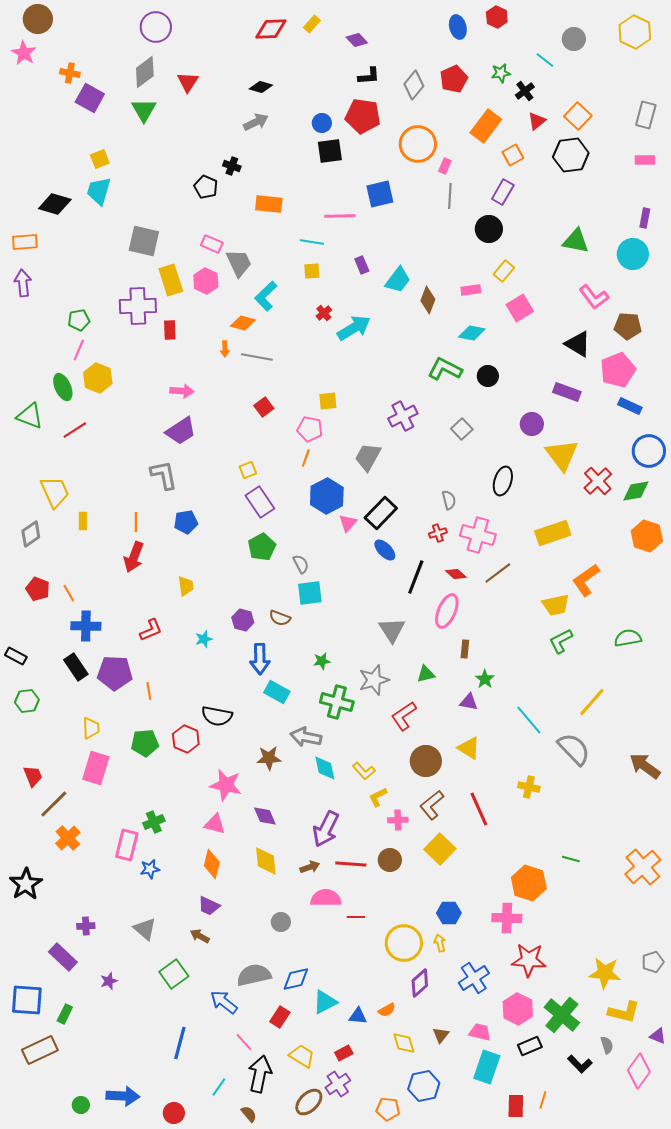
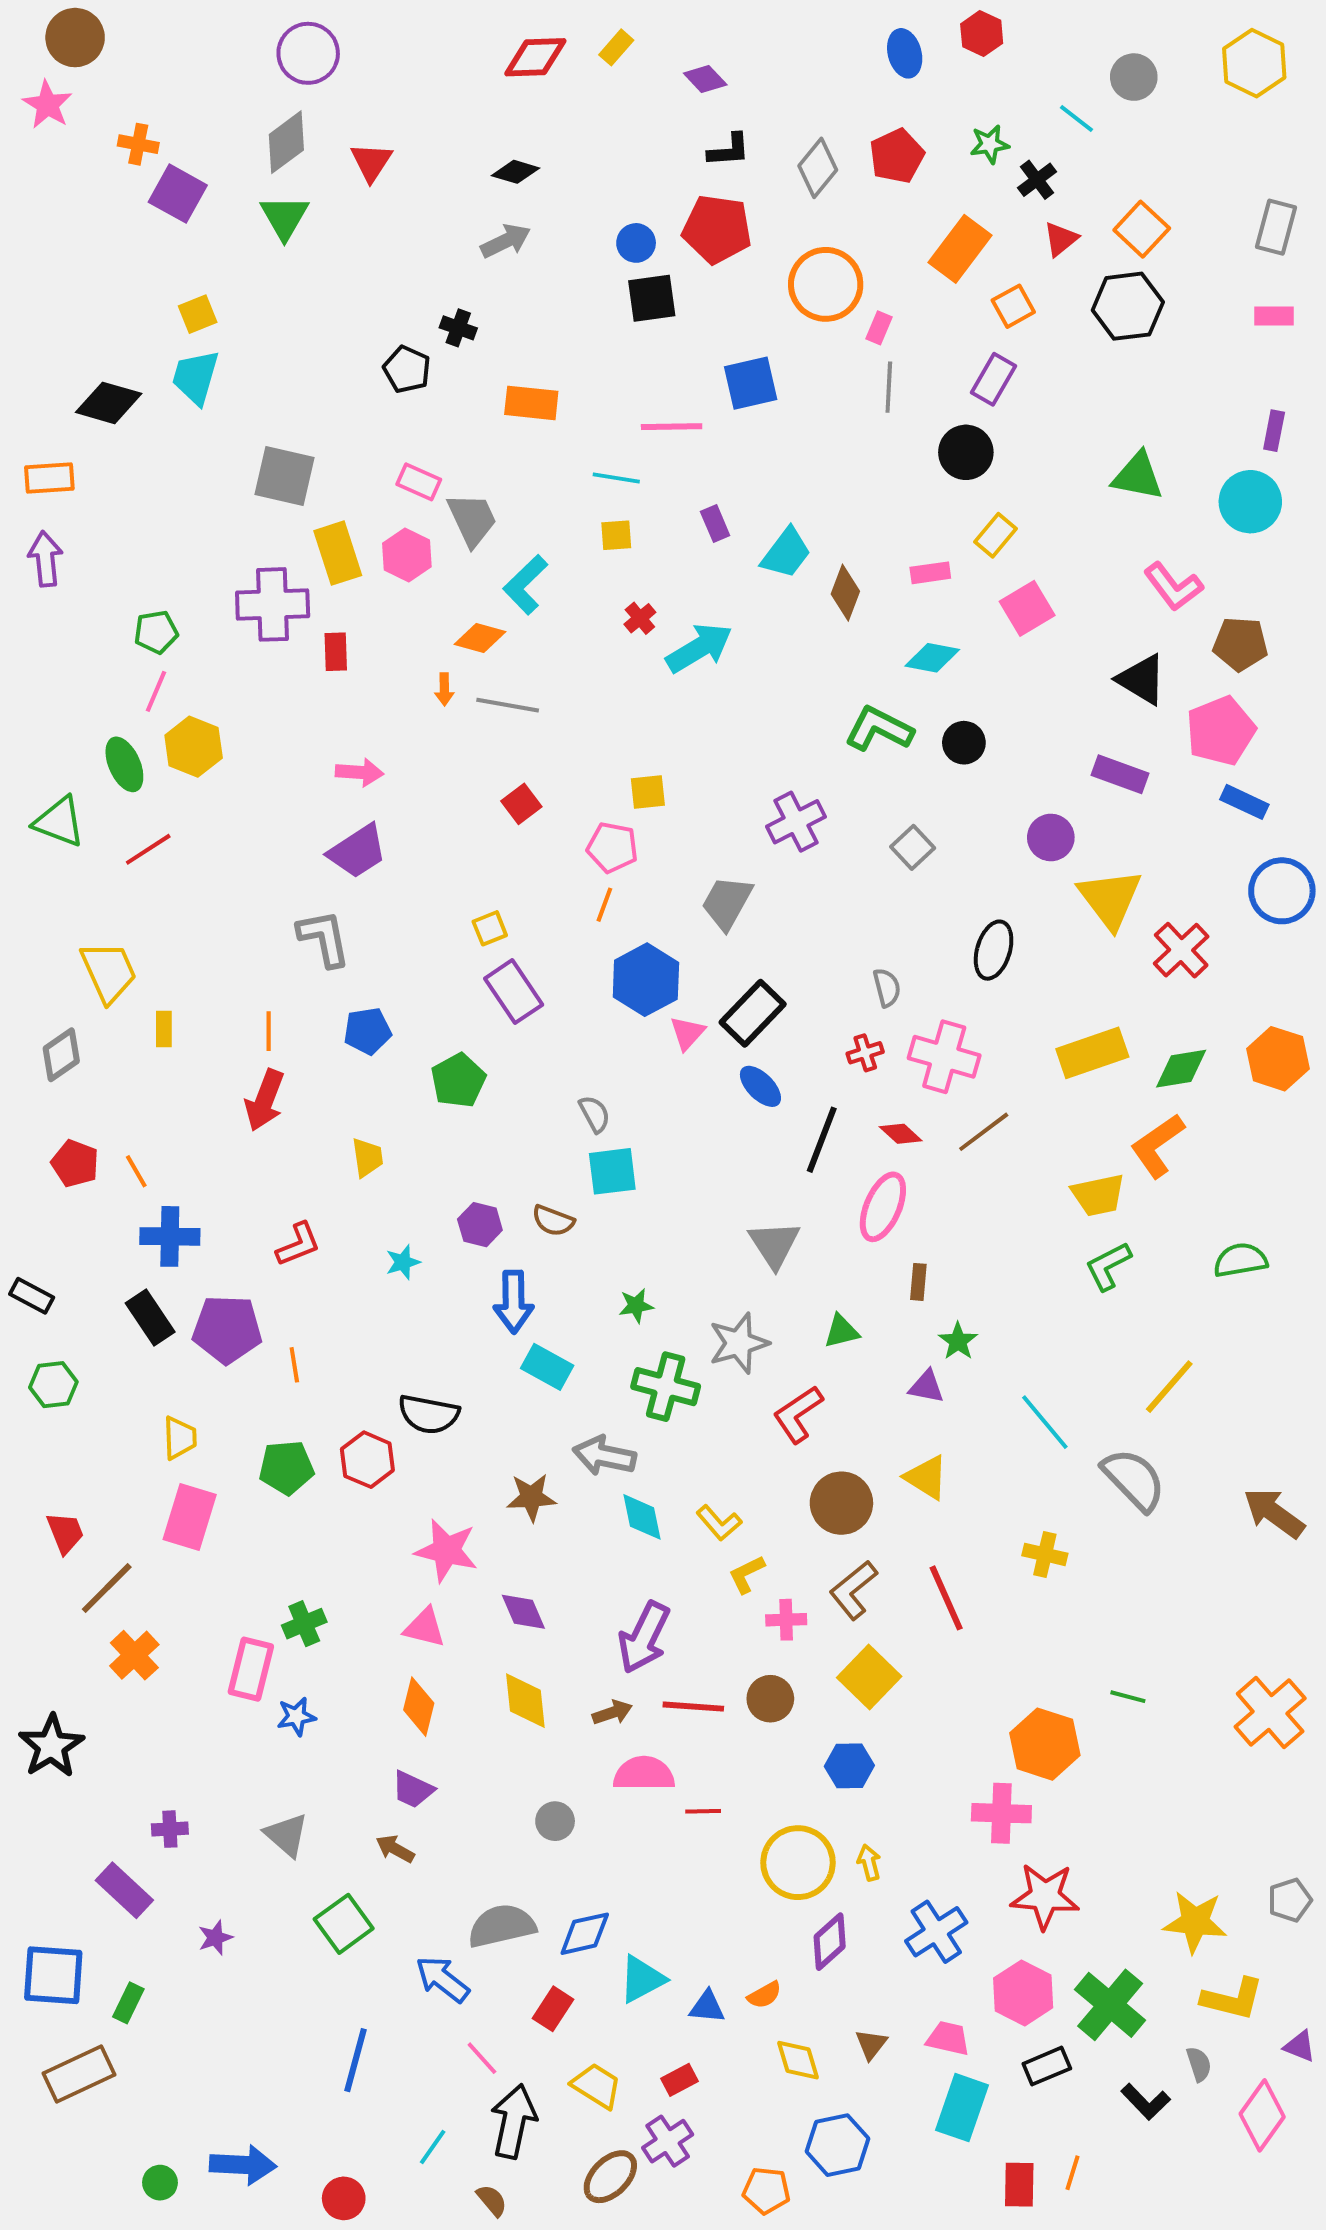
green diamond: (636, 491) -> (1181, 1069), moved
green pentagon: (262, 547) -> (458, 1080), moved
blue hexagon: (449, 913) -> (849, 1766), moved

